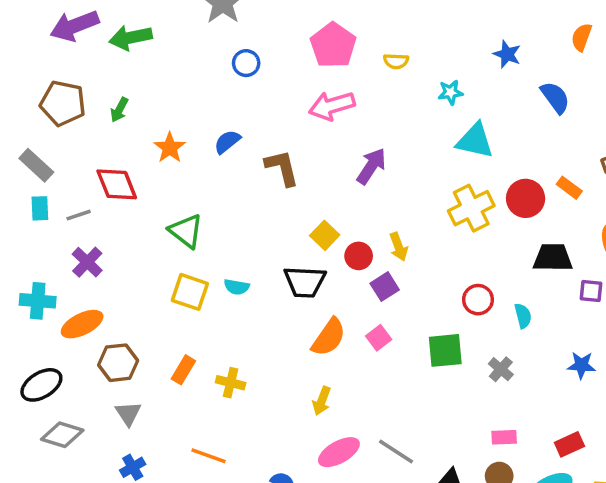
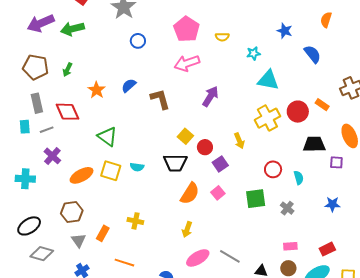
gray rectangle: (36, 165) -> (37, 103), moved, turned 36
yellow arrow: (399, 247) -> (239, 141), moved
orange ellipse: (82, 324) -> (82, 175), moved
orange rectangle: (183, 370) -> (103, 233), moved

